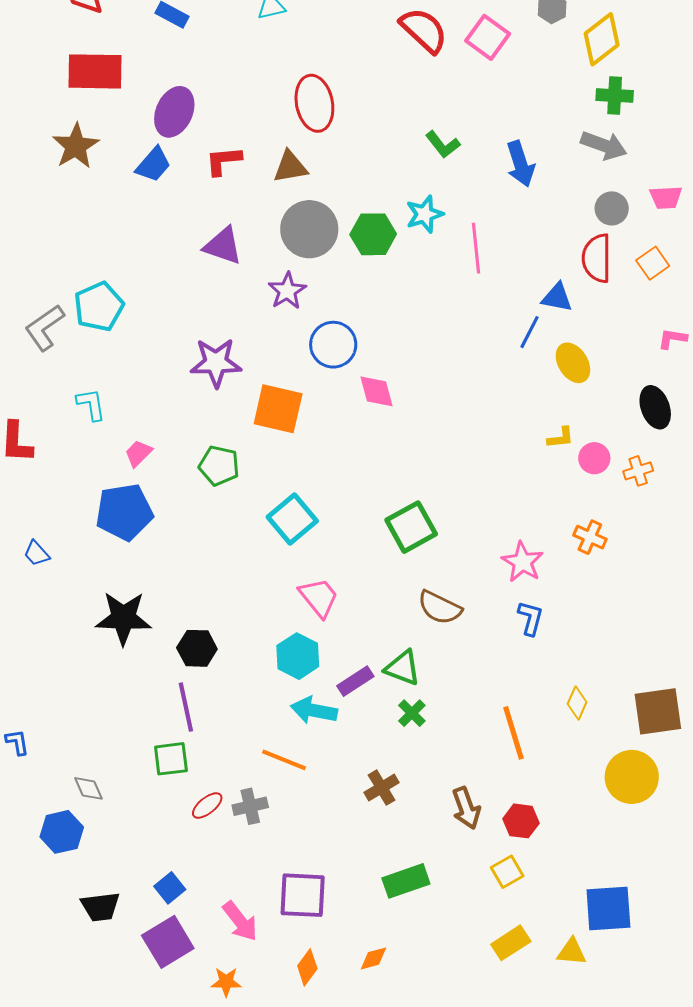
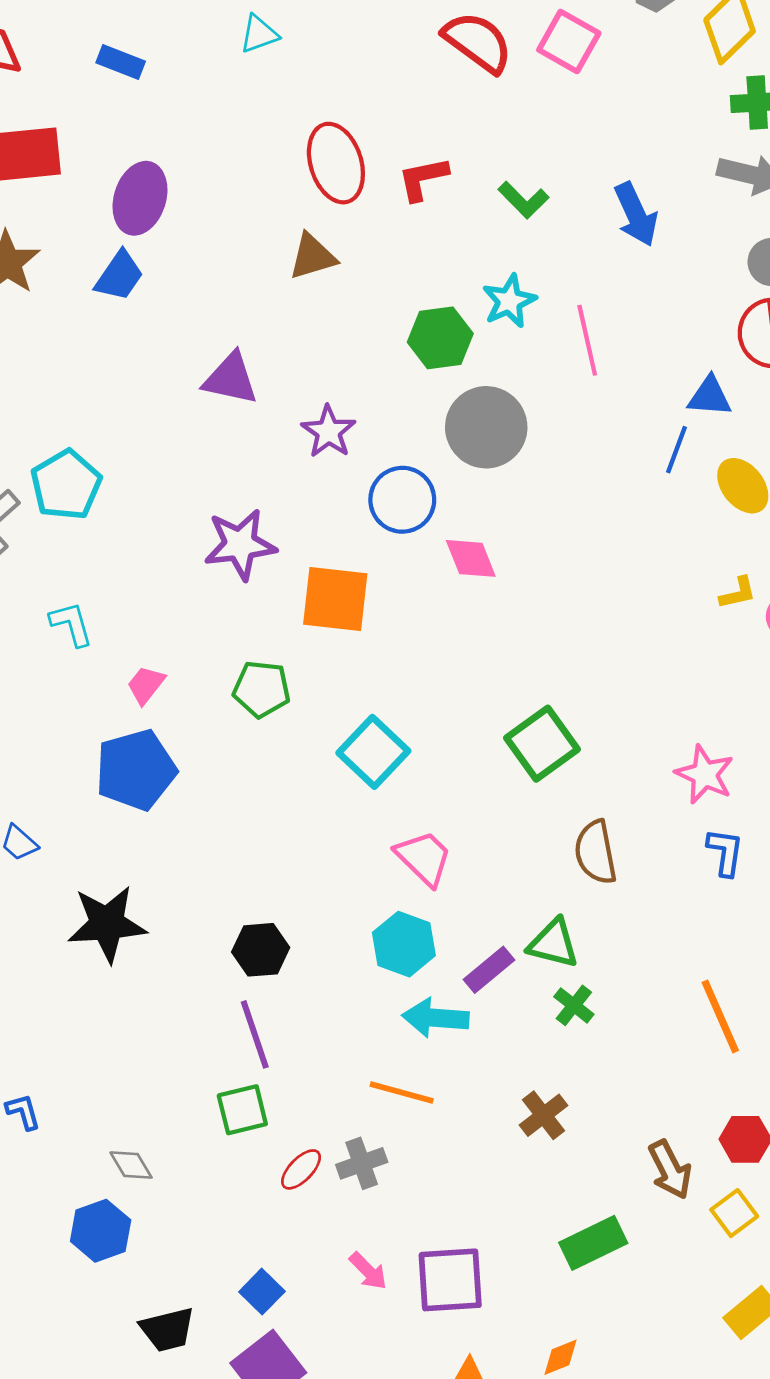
red L-shape: (223, 161) -> (423, 179), moved
gray circle: (309, 229) -> (486, 427), moved
brown semicircle: (440, 608) -> (596, 852), turned 60
black star: (123, 618) -> (107, 924), moved
brown arrow: (466, 808) -> (670, 1170), moved
pink arrow: (240, 921) -> (368, 1271), moved, size x0.7

